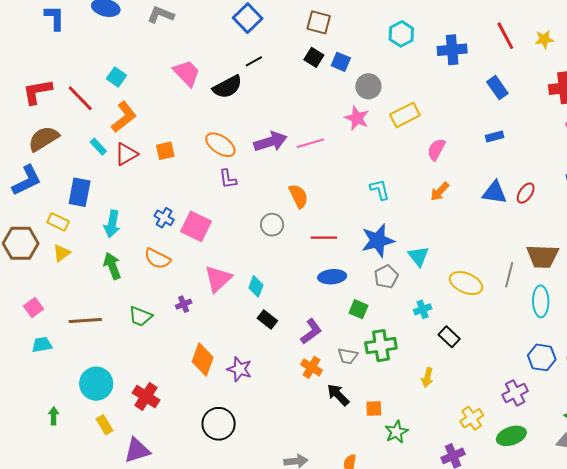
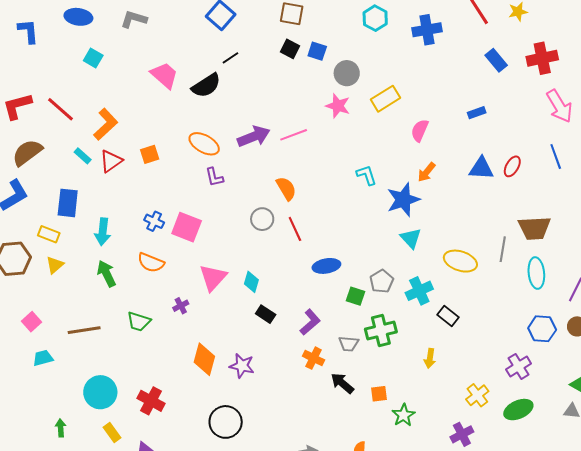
cyan square: (117, 77) -> (93, 58), moved
blue rectangle: (497, 88) -> (496, 60), moved
red line: (324, 238) -> (295, 229), moved, turned 70
blue star: (378, 241) -> (403, 200), moved
gray pentagon: (386, 277) -> (382, 281), moved
cyan cross: (423, 309) -> (419, 291), size x1.5

